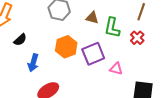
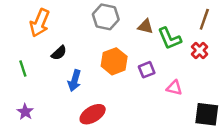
green L-shape: (112, 28) -> (169, 38), turned -35
purple square: (93, 54) -> (147, 70), size x0.6

